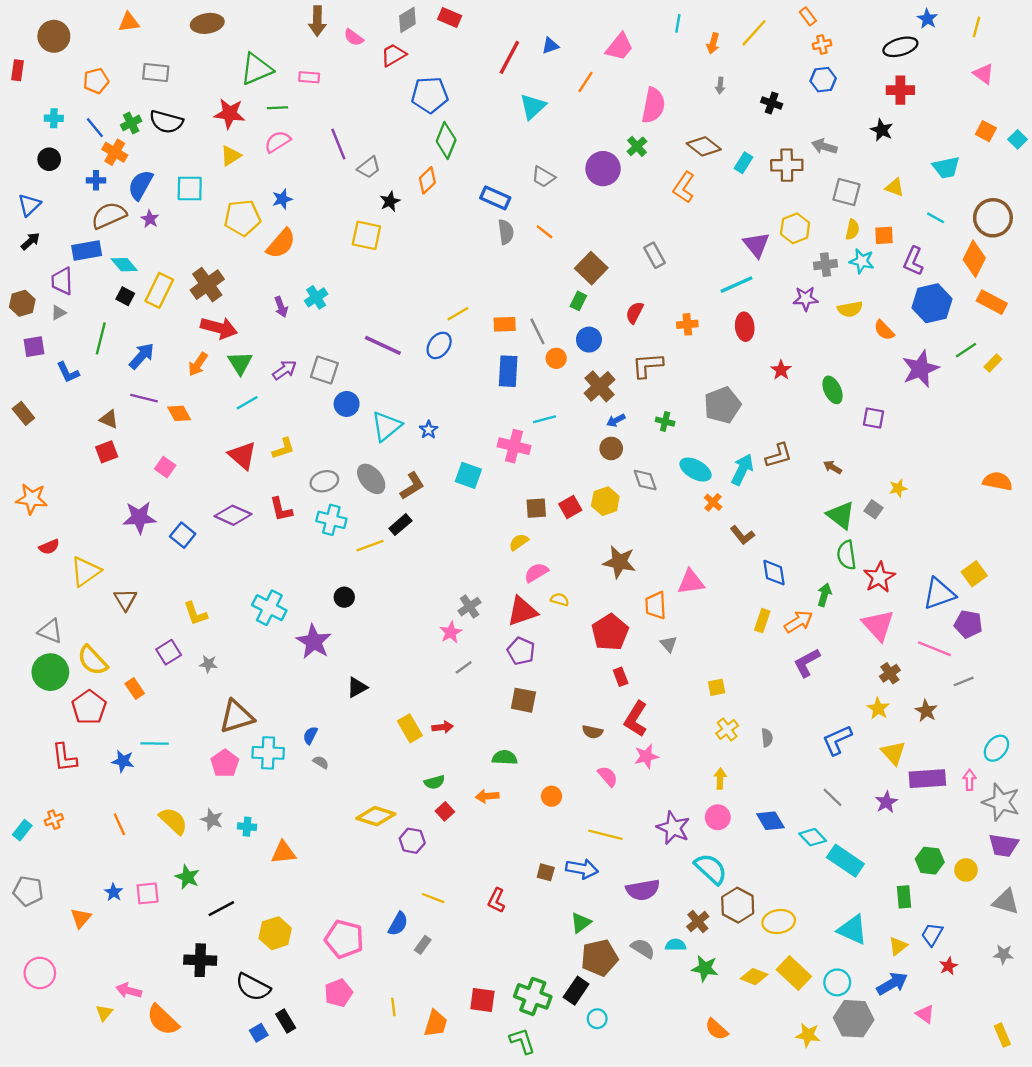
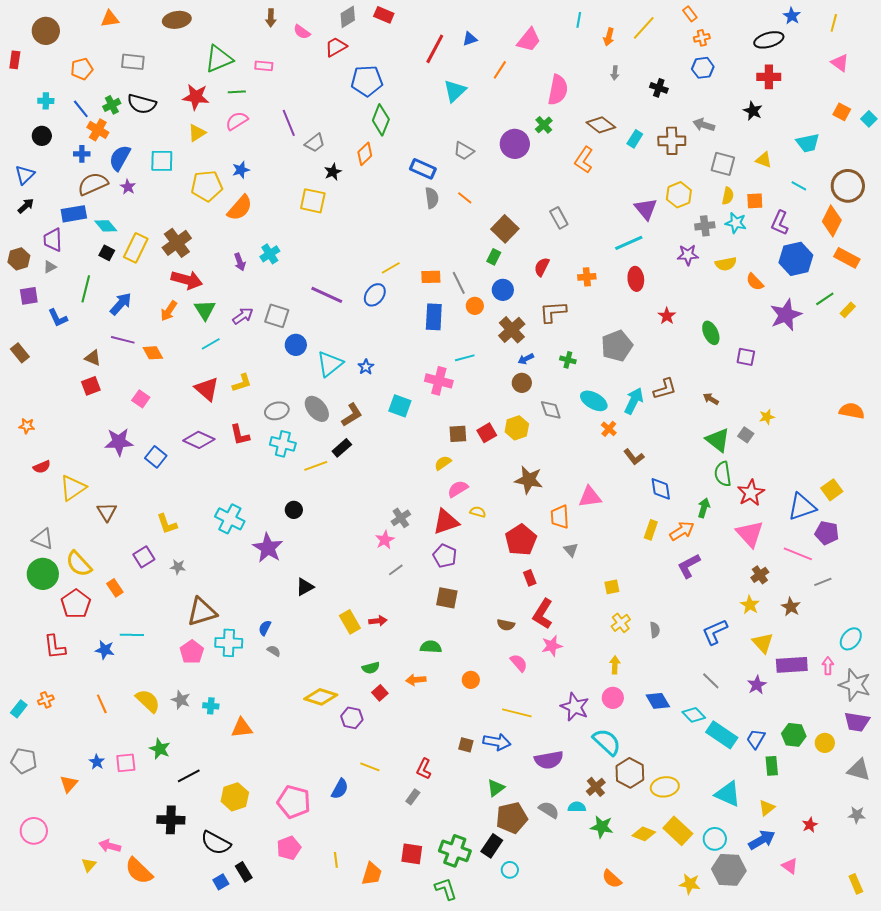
brown arrow: (317, 21) -> (271, 18), size x0.7
orange star: (32, 499) -> (27, 426), size x0.6
blue trapezoid: (932, 934) -> (756, 739), moved
gray rectangle: (423, 945) -> (413, 797), moved

